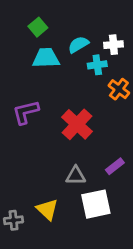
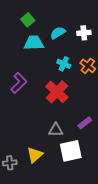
cyan cross: (97, 65) -> (64, 64), moved, turned 32
purple L-shape: (26, 112) -> (19, 83), turned 150
yellow triangle: (47, 209) -> (35, 155), turned 36

